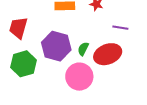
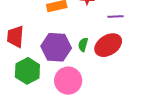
pink circle: (79, 77) -> (68, 81), moved

